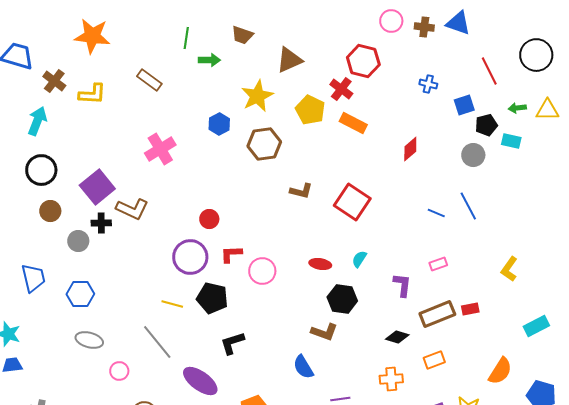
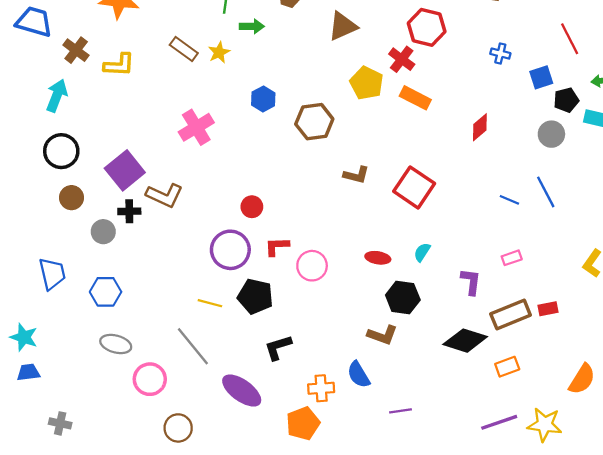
yellow star: (257, 96) -> (219, 52), moved, size x0.6
black diamond: (397, 337) -> (465, 341), size x1.6
pink circle: (119, 371) -> (150, 379), size x1.5
orange cross: (391, 379) -> (321, 388), moved

